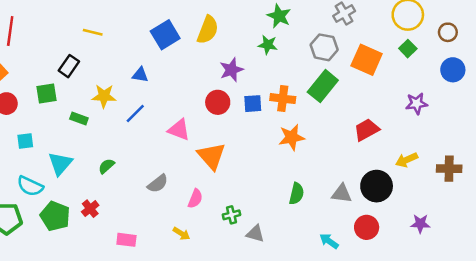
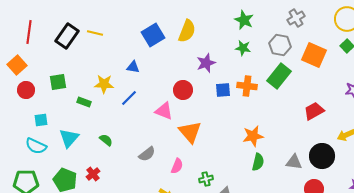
green star: (268, 45) -> (243, 48), moved
black rectangle: (69, 66) -> (67, 36), moved, size x1.4
red circle: (218, 102) -> (183, 90), moved
orange star: (292, 137) -> (253, 136), moved
green semicircle: (106, 166) -> (106, 140), turned 80
cyan semicircle: (30, 186) -> (36, 146), moved

